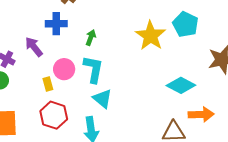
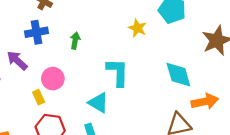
yellow star: (151, 36) -> (138, 28), size x0.6
cyan L-shape: (93, 69) -> (118, 72), moved
cyan diamond: (181, 85) -> (178, 75), turned 56

